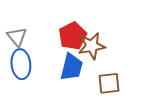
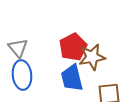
blue trapezoid: (72, 67) -> (72, 78), turned 152

